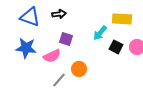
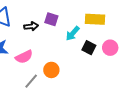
black arrow: (59, 14) -> (31, 26), moved
purple square: (66, 39) -> (51, 19), moved

